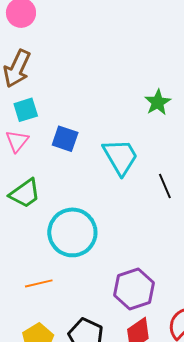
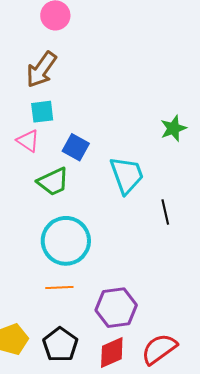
pink triangle: (17, 141) -> (28, 141), turned -45
green trapezoid: (25, 193) -> (53, 182), moved
orange line: (39, 283) -> (59, 287), moved

